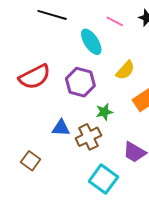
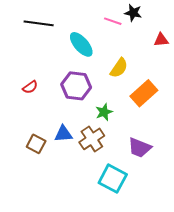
pink line: (115, 21) -> (113, 21), moved
red semicircle: (35, 77) -> (30, 87), size x0.5
brown square: (31, 161) -> (36, 144), moved

